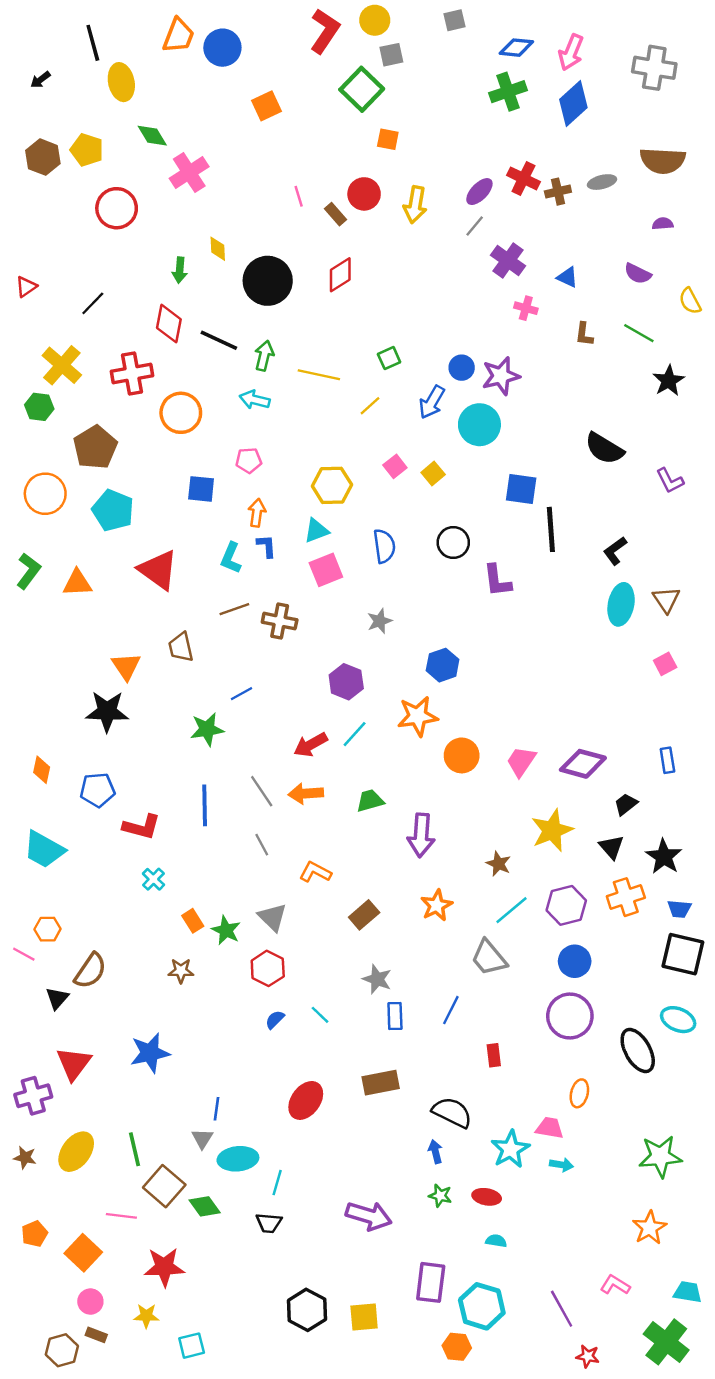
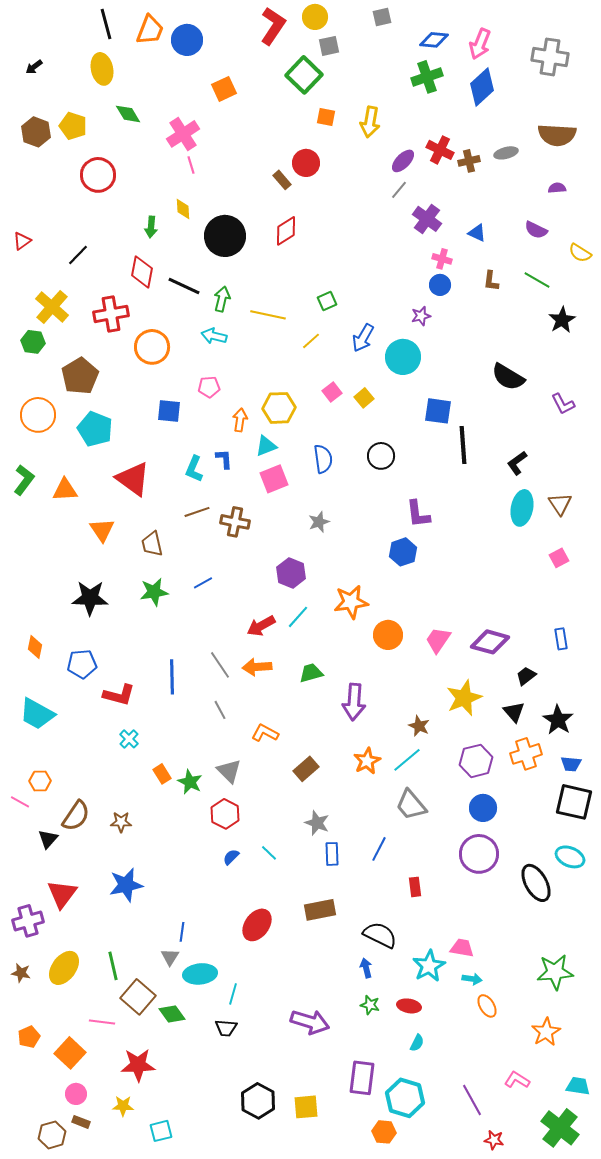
black line: (93, 43) -> (106, 24), moved
pink cross: (189, 173) -> (183, 134), moved
pink line: (299, 196) -> (191, 165), moved
yellow arrow: (415, 205) -> (370, 122), moved
yellow semicircle: (690, 301) -> (580, 253), turned -30
blue circle: (462, 368) -> (440, 285), moved
purple star: (501, 376) -> (421, 316), size x0.6
orange arrow: (257, 513) -> (240, 420), moved
purple L-shape: (497, 581) -> (418, 514), moved
blue hexagon: (443, 665) -> (403, 552), moved
orange triangle: (126, 666) -> (102, 530), moved
green star: (207, 729) -> (154, 592), moved
cyan line: (512, 910) -> (407, 760), moved
brown star: (181, 971) -> (121, 822), moved
orange ellipse: (579, 1093) -> (487, 1006), moved, turned -45
cyan semicircle: (496, 1241) -> (417, 1043), turned 108

